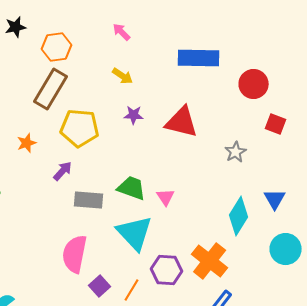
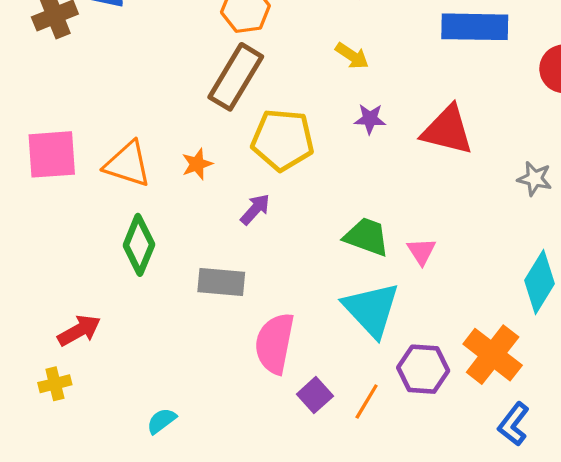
gray star: (236, 152) -> (535, 179), turned -30
gray rectangle: (89, 200) -> (221, 282), moved

